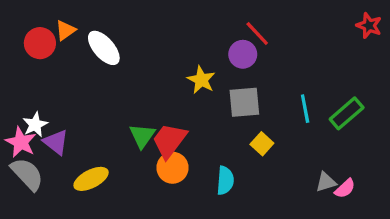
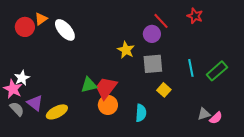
red star: (369, 26) -> (195, 16), moved
green triangle: (142, 136) -> (89, 85), turned 42
purple triangle: (56, 142) -> (35, 103), moved
gray semicircle: (27, 174) -> (17, 109), size x0.7

